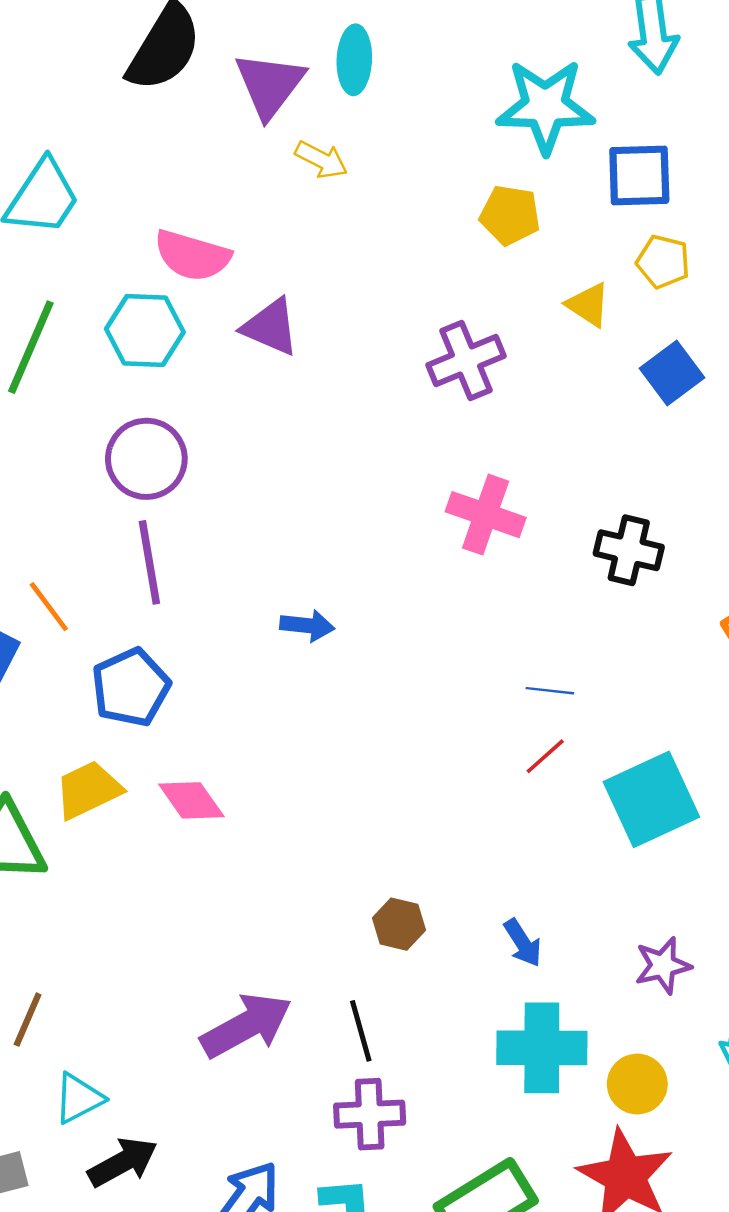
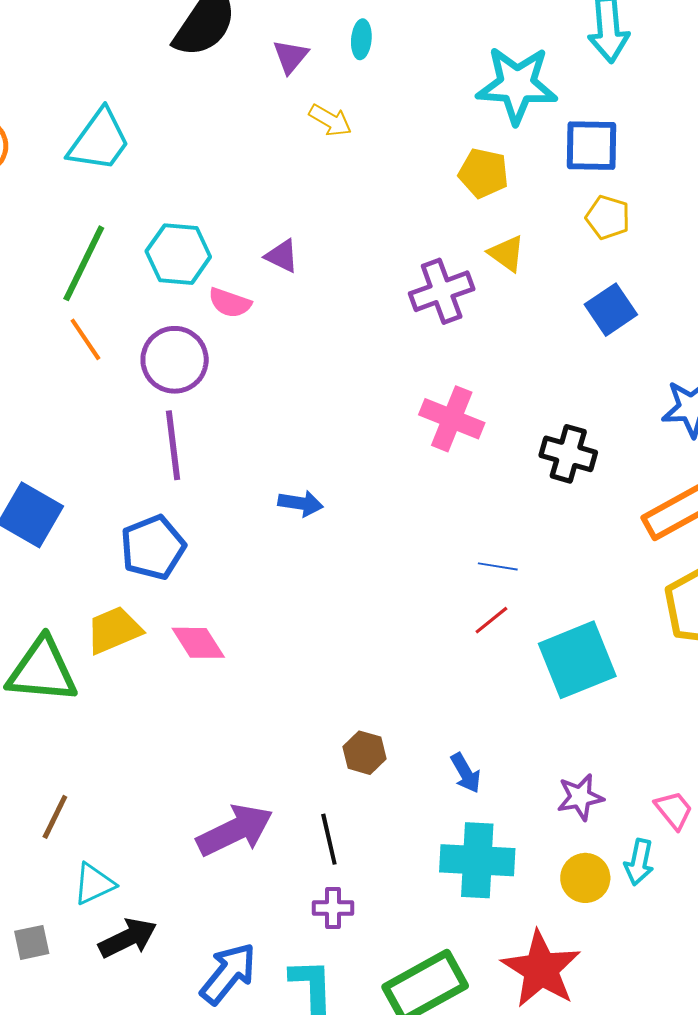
cyan ellipse: (354, 60) -> (361, 39), size x0.7
purple triangle: (270, 85) -> (291, 57), size x0.6
pink semicircle: (192, 256) -> (230, 303), moved, size x0.7
yellow triangle: (588, 305) -> (507, 253), moved
purple triangle: (271, 327) -> (282, 256), size x0.7
orange line: (49, 607) -> (85, 339), moved
yellow circle: (637, 1084) -> (585, 878), moved
purple cross: (370, 1114) -> (333, 908), size x0.7

